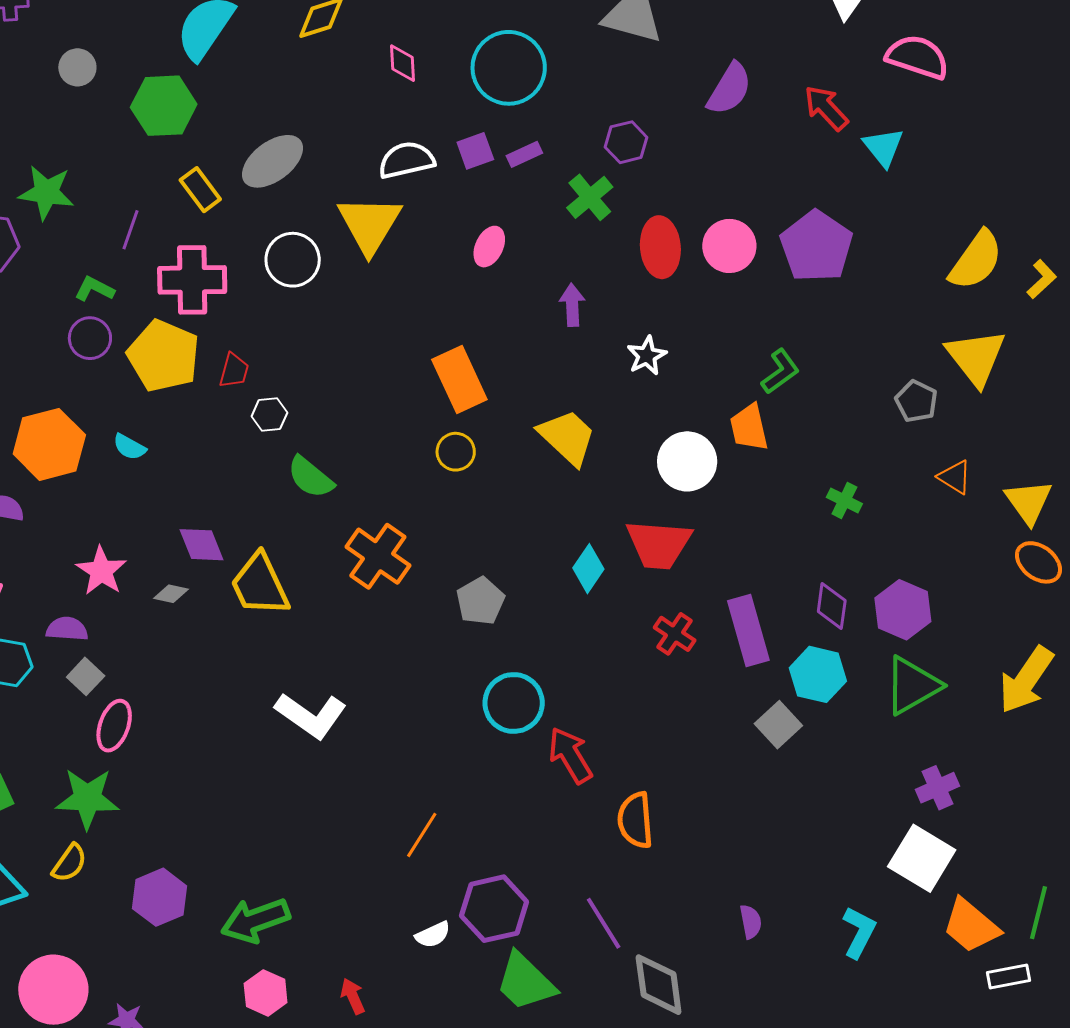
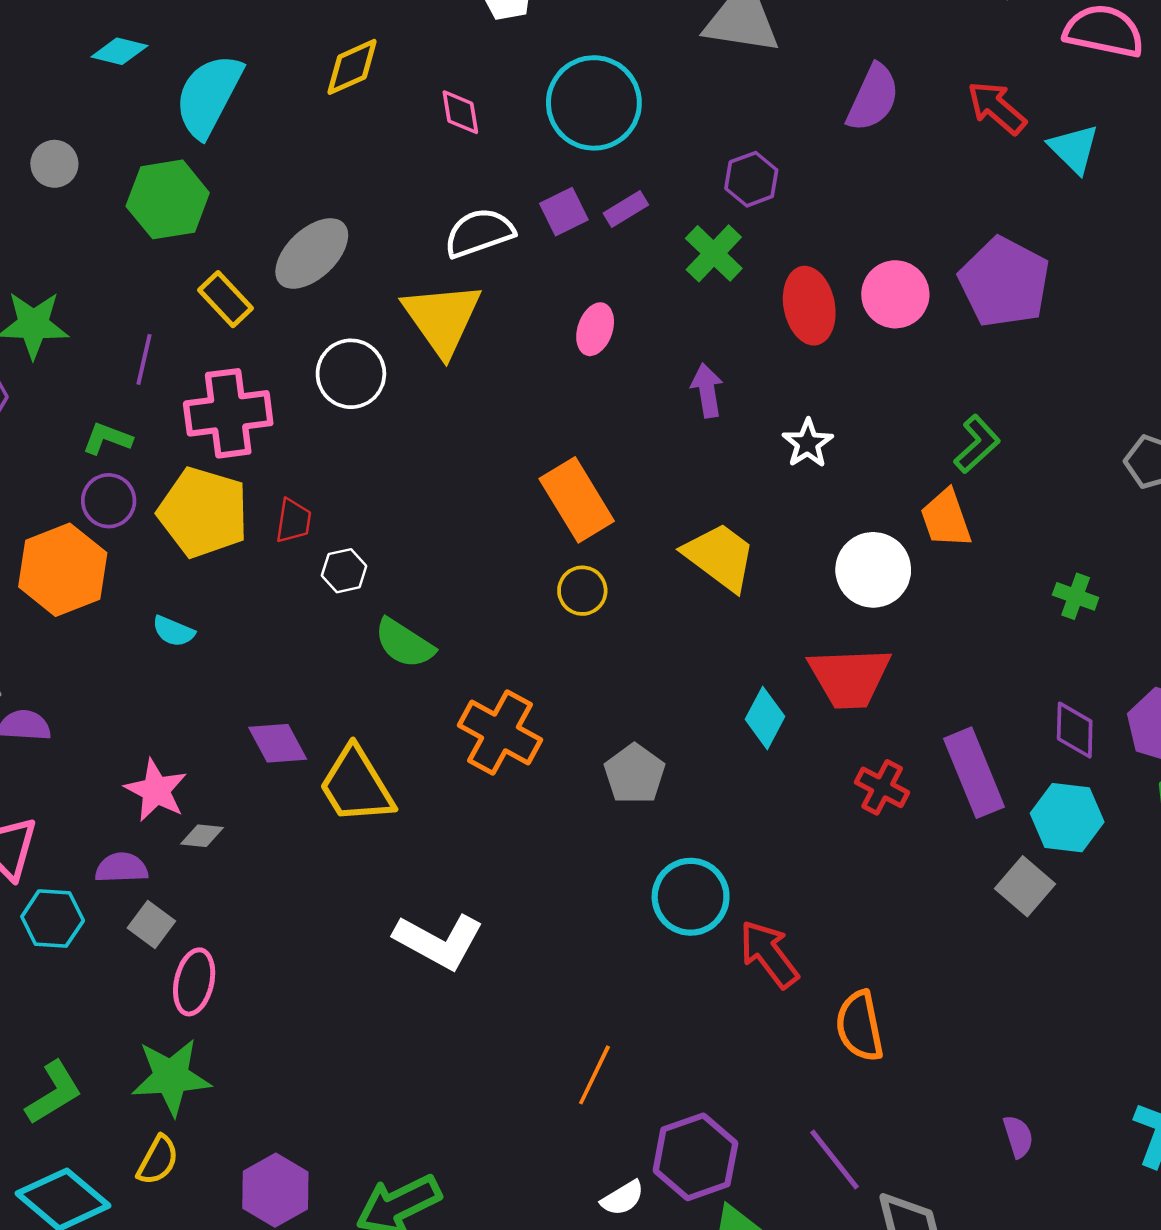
orange hexagon: (49, 444) -> (63, 570), moved
gray diamond: (171, 594) -> (202, 836), moved

